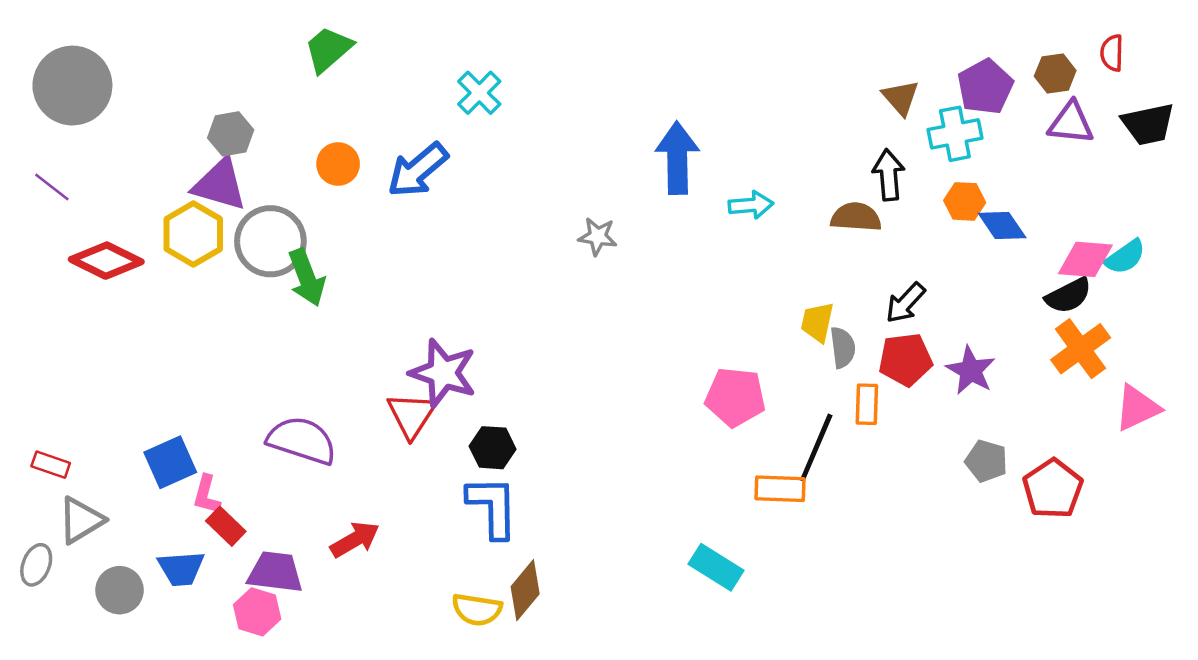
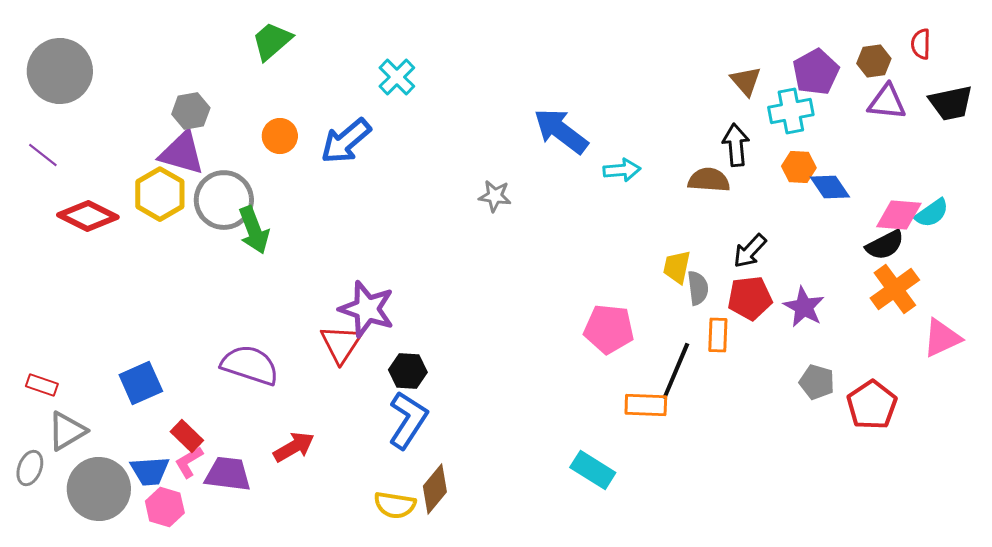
blue arrow: (677, 158) -> (561, 131), turned -52
pink L-shape: (206, 495) -> (189, 462), moved, turned 44
blue L-shape: (493, 507) -> (408, 420), turned 34
gray circle: (120, 590) -> (99, 489), size x1.6
pink hexagon: (257, 612) -> (165, 507), moved

